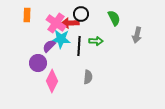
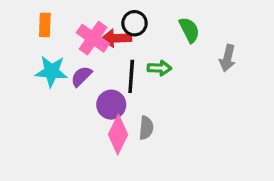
cyan star: (61, 39) -> (51, 71), moved
purple circle: (38, 63) -> (111, 105), moved
pink diamond: (52, 81) -> (118, 135), moved

